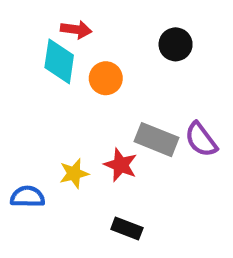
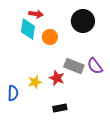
black circle: (176, 44) -> (83, 21), size x1.5
blue semicircle: (27, 197) -> (13, 93), turned 91
black rectangle: (127, 228) -> (60, 108), turned -32

